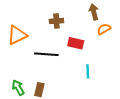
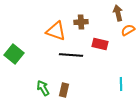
orange triangle: (17, 35) -> (56, 31), moved, turned 45
cyan line: (88, 71) -> (121, 84), moved

